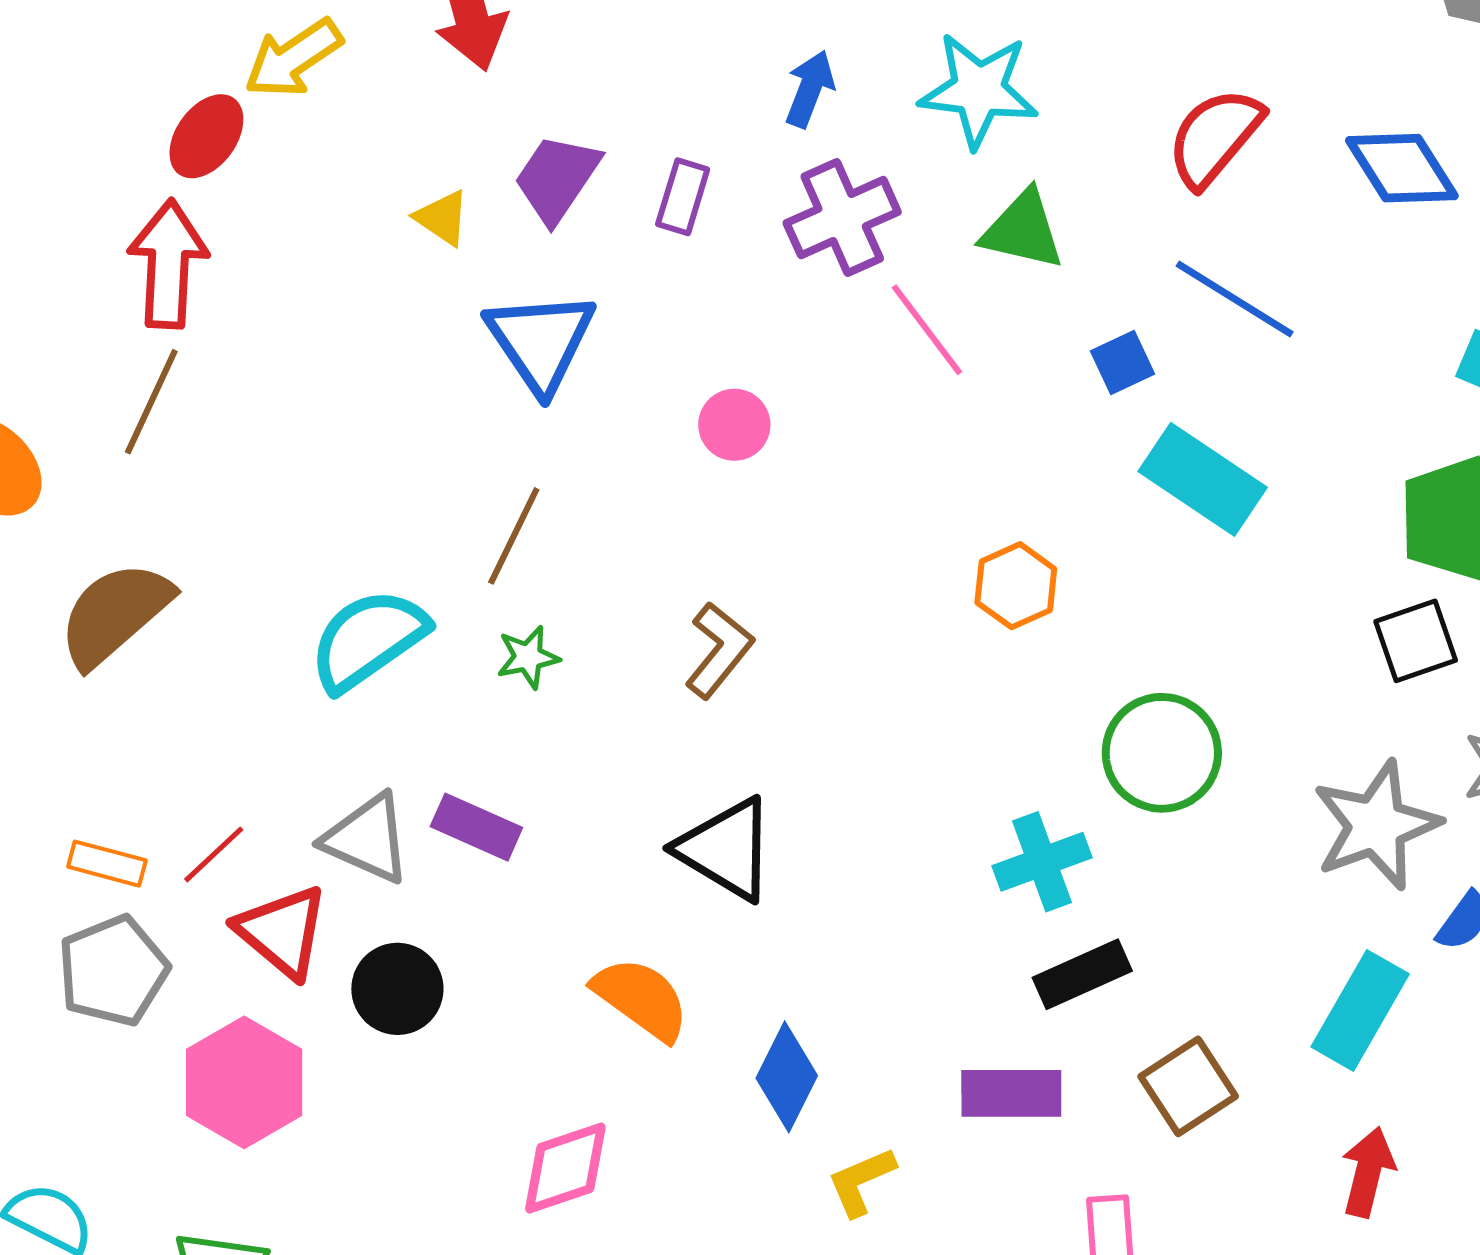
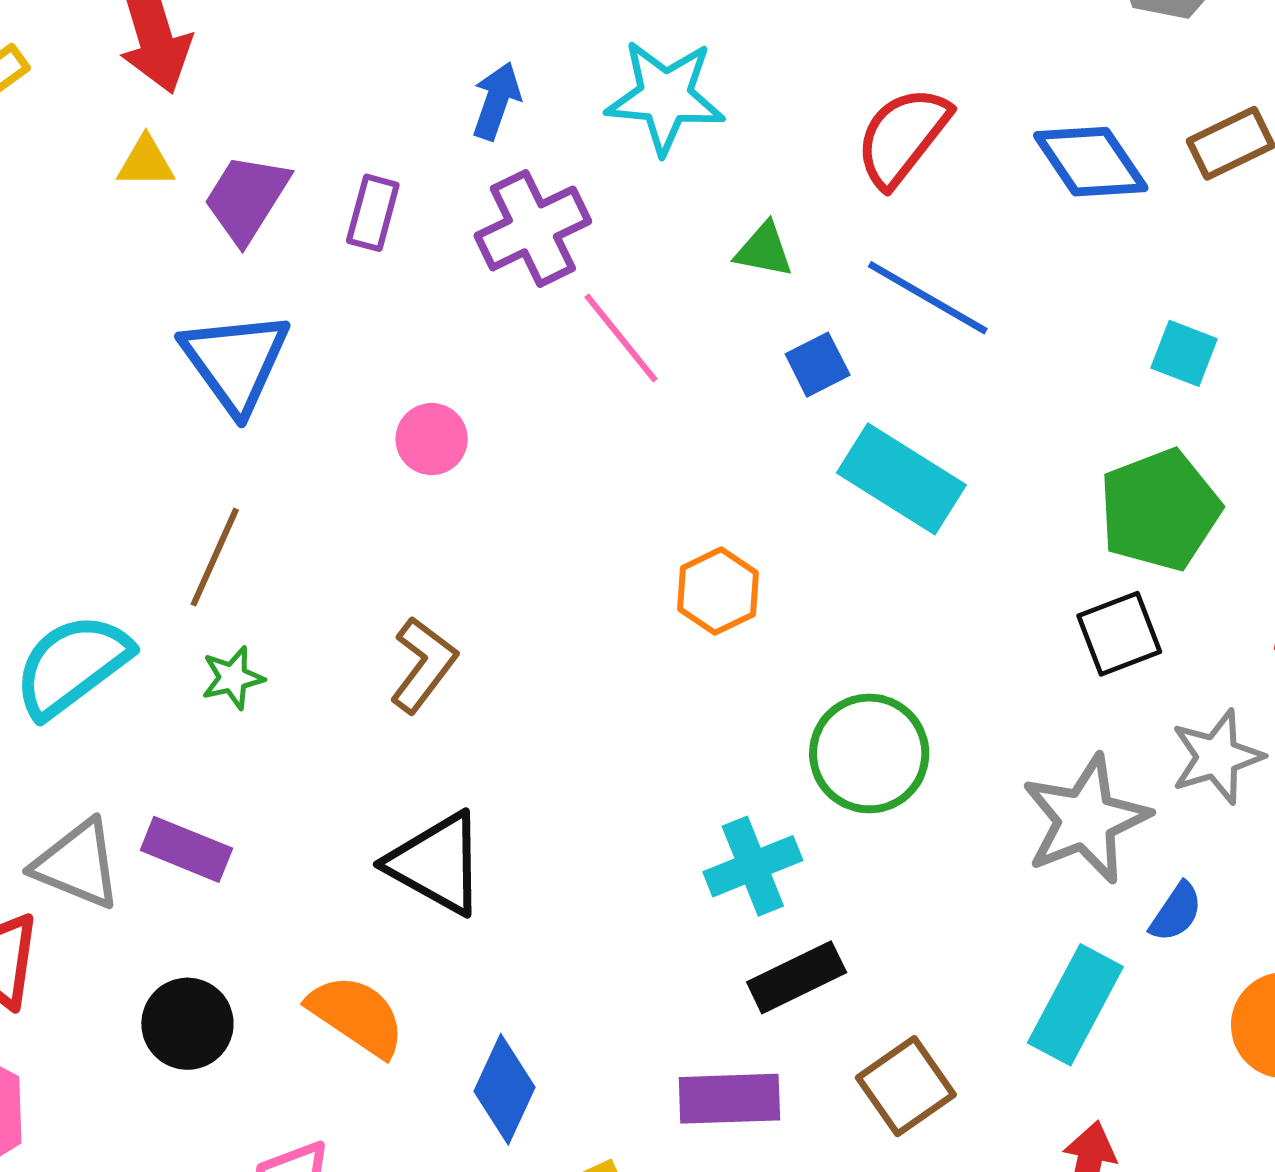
yellow triangle: (442, 218) -> (146, 162), moved, turned -32
green triangle: (1023, 230) -> (764, 250), moved, size x0.7
black circle: (397, 989) -> (187, 1024), moved

